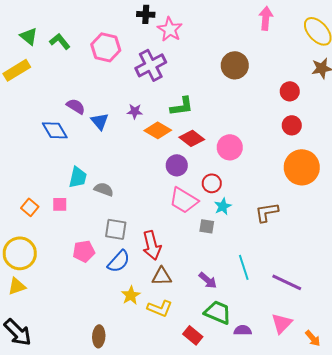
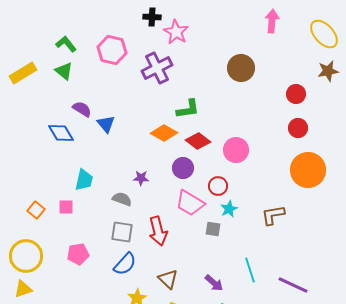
green triangle: (29, 36) -> (64, 71), moved
purple star: (135, 111) -> (141, 178), moved
gray semicircle: (104, 189) -> (122, 199), moved
red arrow: (152, 245) -> (158, 231), moved
pink pentagon: (84, 251) -> (78, 254), moved
brown triangle: (162, 276) -> (168, 279), turned 45

